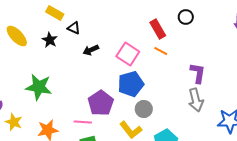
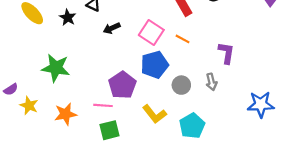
orange line: (161, 51) -> (182, 39), moved
gray arrow: (196, 100) -> (211, 82), moved, size x0.7
gray circle: (144, 109) -> (181, 85), moved

